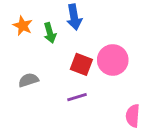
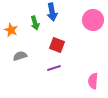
orange star: (23, 26) -> (11, 30), moved
pink circle: (113, 60) -> (93, 20), moved

